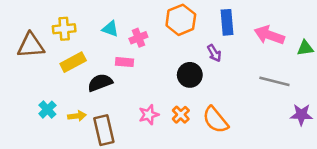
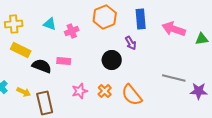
yellow rectangle: (73, 62) -> (21, 50), turned 54
pink rectangle: (124, 62) -> (64, 61), moved
gray line: (274, 81) -> (174, 78), moved
black semicircle: (100, 83) -> (42, 66), turned 42
yellow arrow: (77, 116) -> (24, 92), turned 32

